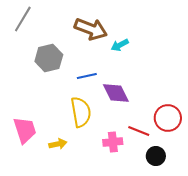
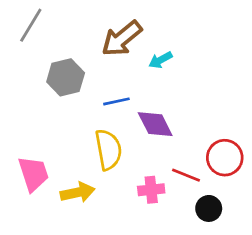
brown arrow: (91, 29) -> (122, 39), turned 120
yellow arrow: (58, 144) -> (78, 192), size x1.4

